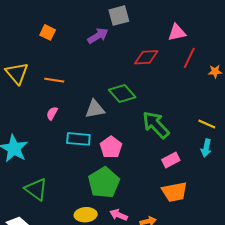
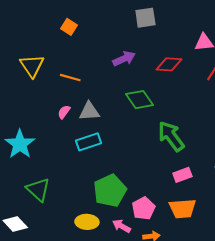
purple arrow: (98, 36) -> (124, 59), moved
gray triangle: (95, 109) -> (89, 111), moved
cyan rectangle: (78, 139) -> (89, 142), turned -30
pink pentagon: (111, 147) -> (144, 208), moved

